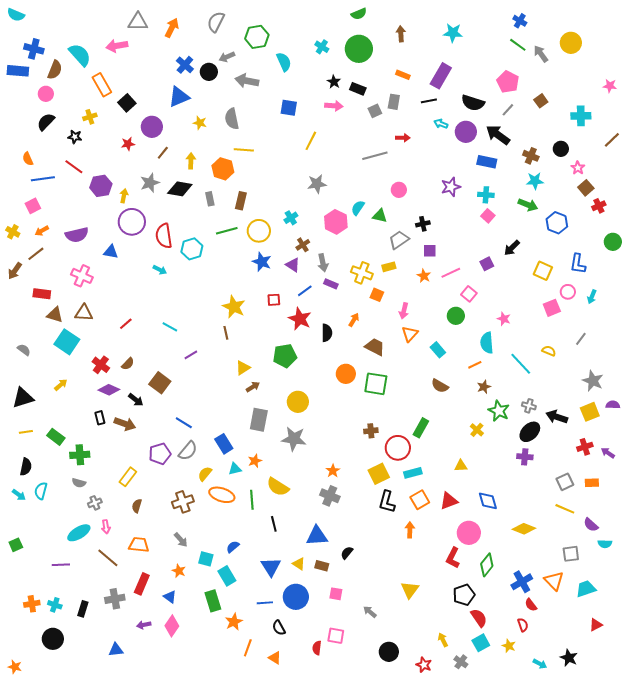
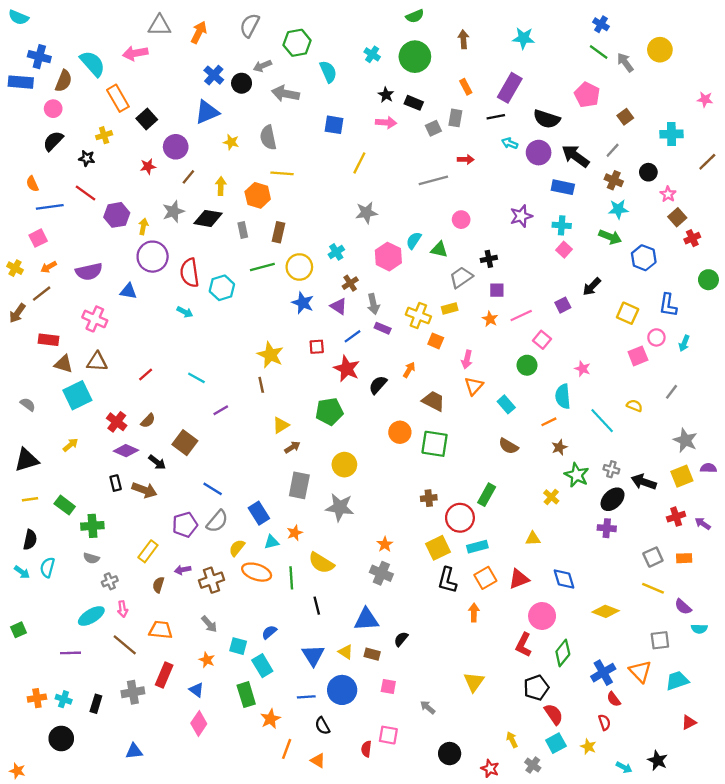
orange rectangle: (403, 75) -> (466, 87), turned 40
gray line: (508, 110) -> (613, 150), moved
black semicircle: (327, 333) -> (378, 385), turned -138
cyan square: (67, 342) -> (77, 395), turned 30
purple arrow: (144, 625) -> (183, 570), moved

